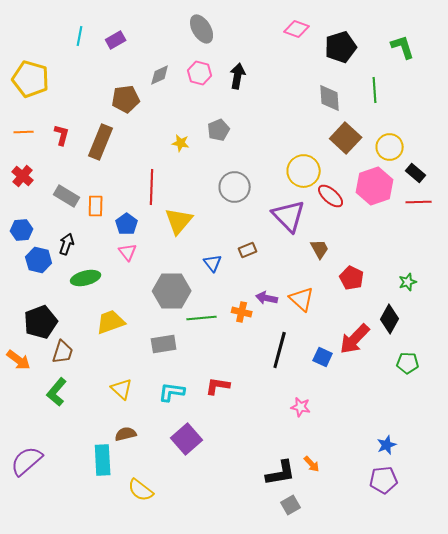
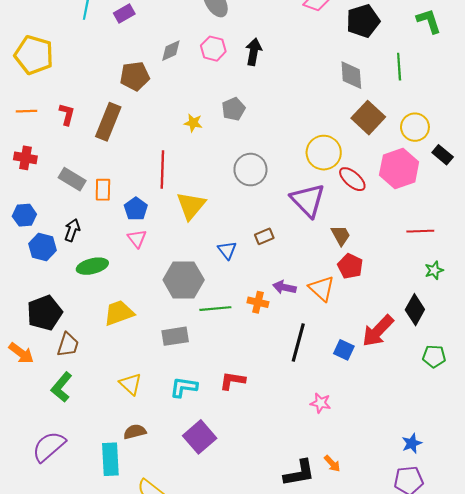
red cross: (23, 176) -> (25, 158), turned -30
red line: (419, 202) -> (420, 231), moved
red pentagon: (352, 278) -> (350, 266), moved
purple semicircle: (27, 461) -> (49, 447), moved

